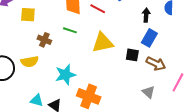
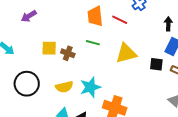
yellow square: (28, 15) -> (49, 48), moved
yellow semicircle: (30, 62) -> (64, 87), moved

